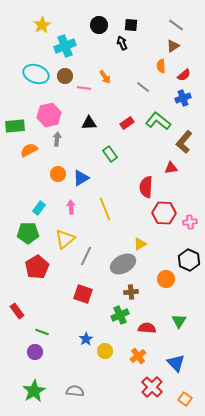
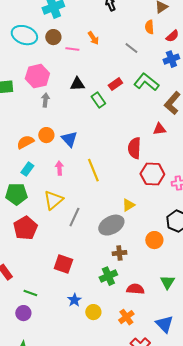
orange semicircle: (29, 150) -> (25, 142), moved
green rectangle: (110, 154) -> (98, 100), moved
blue triangle: (81, 178) -> (69, 139), turned -42
red square: (83, 294) -> (63, 264), moved

